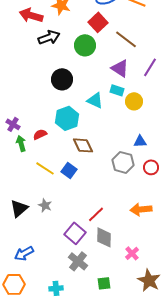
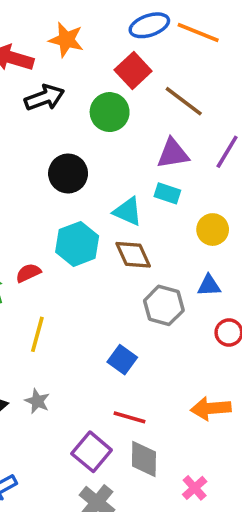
purple triangle: (120, 68) -> (173, 154), turned -42
yellow circle: (134, 101) -> (213, 230), moved
brown diamond: (83, 145) -> (133, 255), moved
gray hexagon: (123, 162) -> (164, 305), moved
yellow line: (45, 168) -> (37, 334), turned 72
blue square: (69, 170) -> (122, 360), moved
red line: (96, 214) -> (129, 417), turned 60

